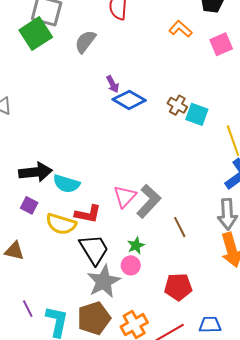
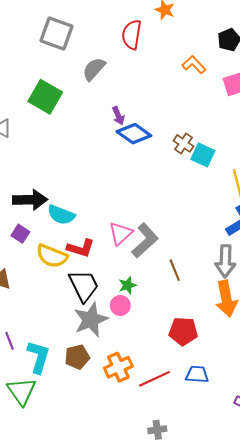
green square: (36, 34) -> (45, 97), moved, turned -32
red pentagon: (178, 287) -> (183, 331), moved
brown pentagon: (94, 318) -> (77, 357), size x0.7

